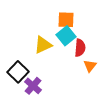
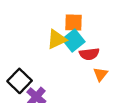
yellow triangle: (43, 45) -> (57, 39), moved
red semicircle: (80, 48) -> (89, 54), turned 78

